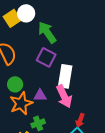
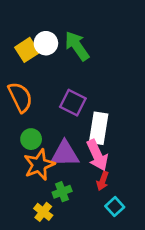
green arrow: (47, 32) -> (77, 46), moved
purple triangle: (40, 95) -> (65, 154), size x1.6
red arrow: (80, 120) -> (103, 181), moved

